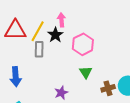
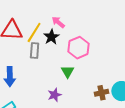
pink arrow: (61, 20) -> (58, 22), turned -48
green triangle: (86, 72) -> (68, 72), moved

